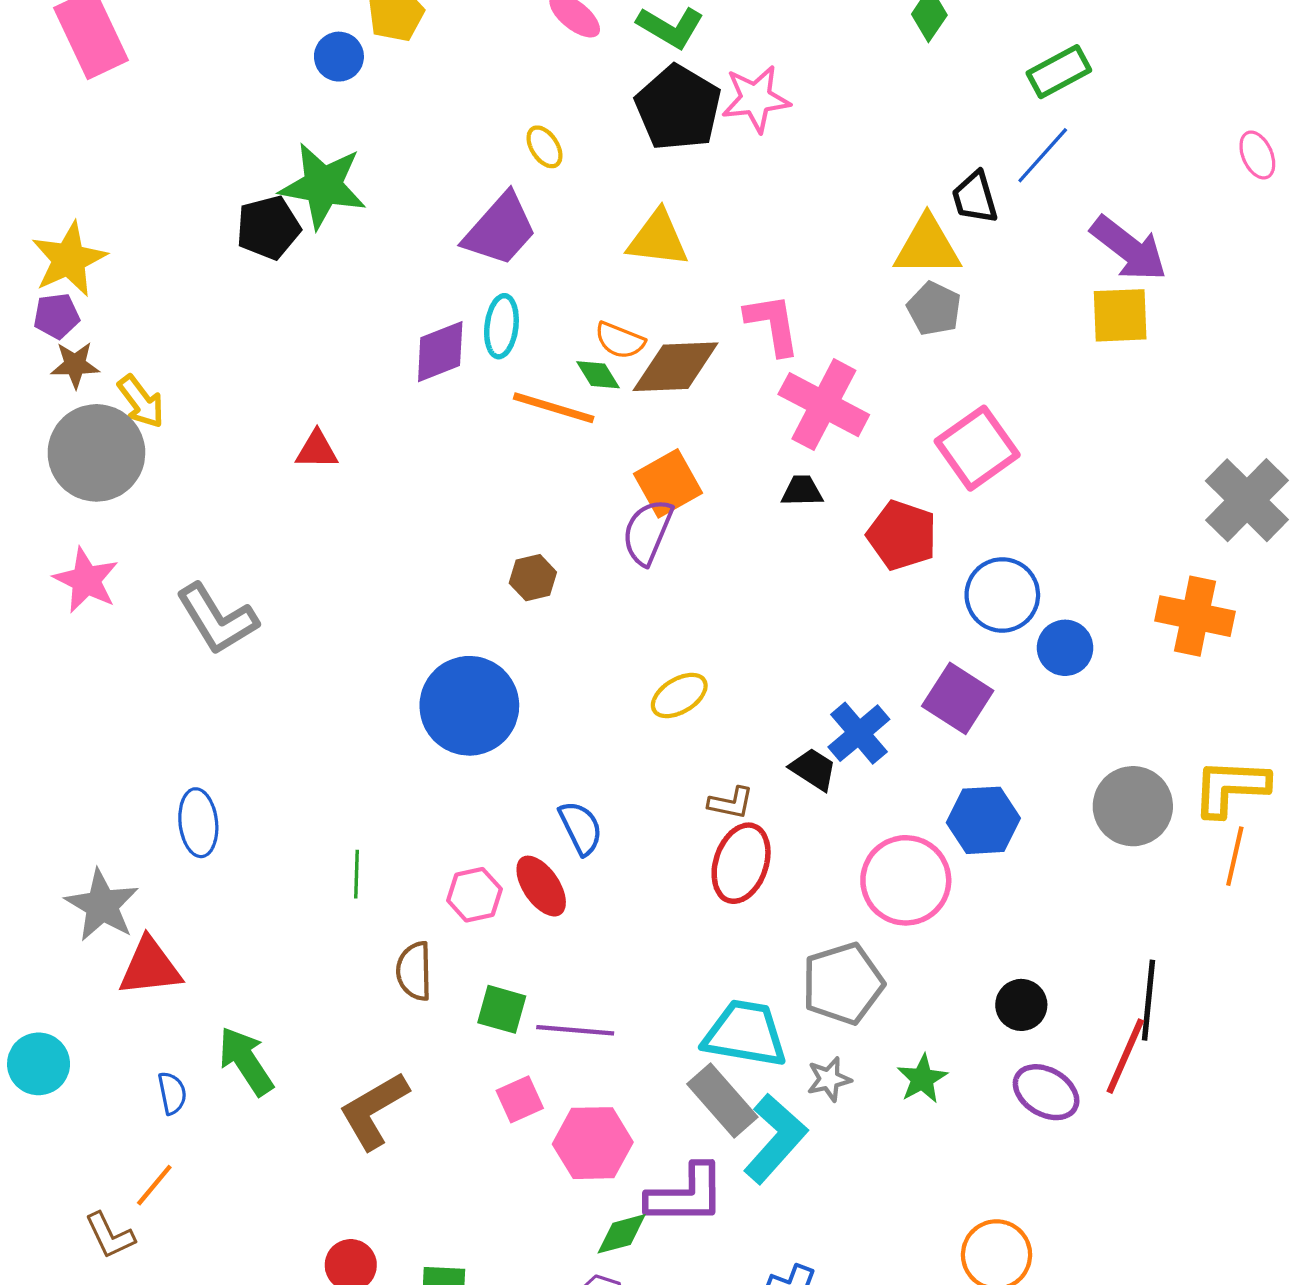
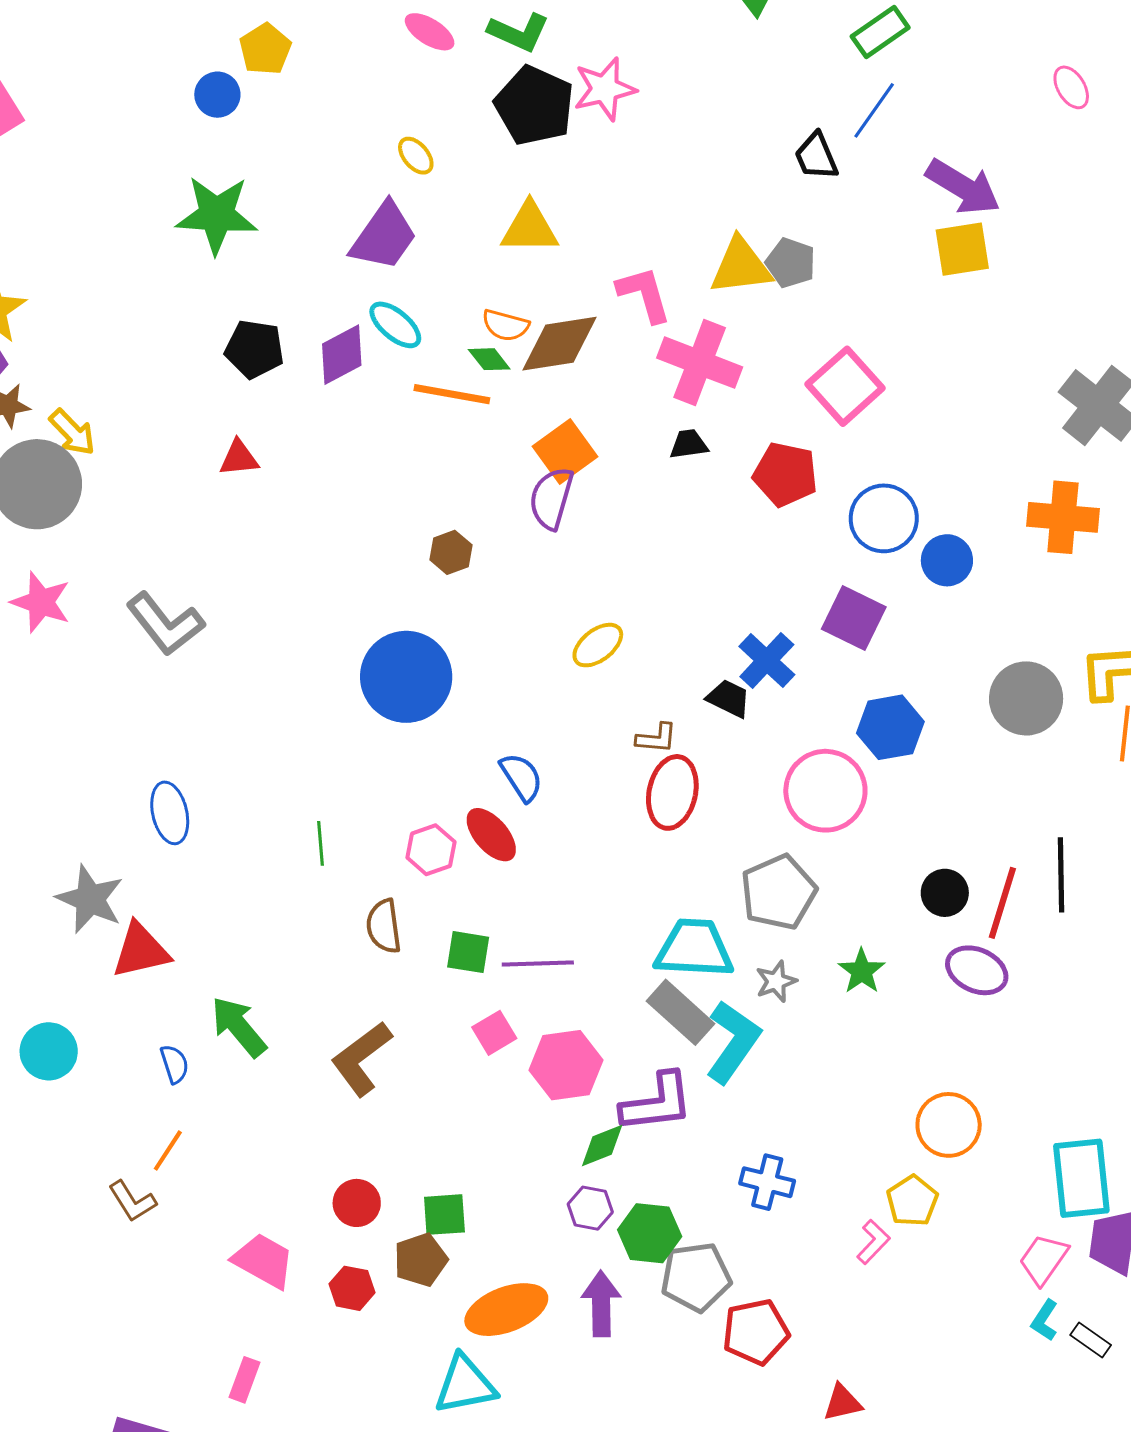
black pentagon: (268, 228) -> (254, 349), moved, turned 30
yellow triangle: (927, 246) -> (741, 266), moved
cyan ellipse: (501, 326) -> (395, 325), turned -50
red line: (1125, 1056) -> (1002, 903), moved

